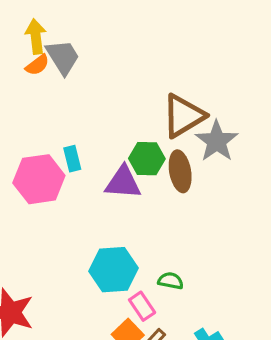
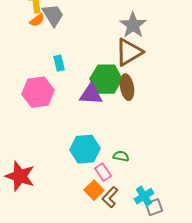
gray star: (217, 141) -> (133, 25), moved
cyan rectangle: (72, 159) -> (59, 63), moved
green hexagon: (147, 159) -> (106, 79), size x1.4

